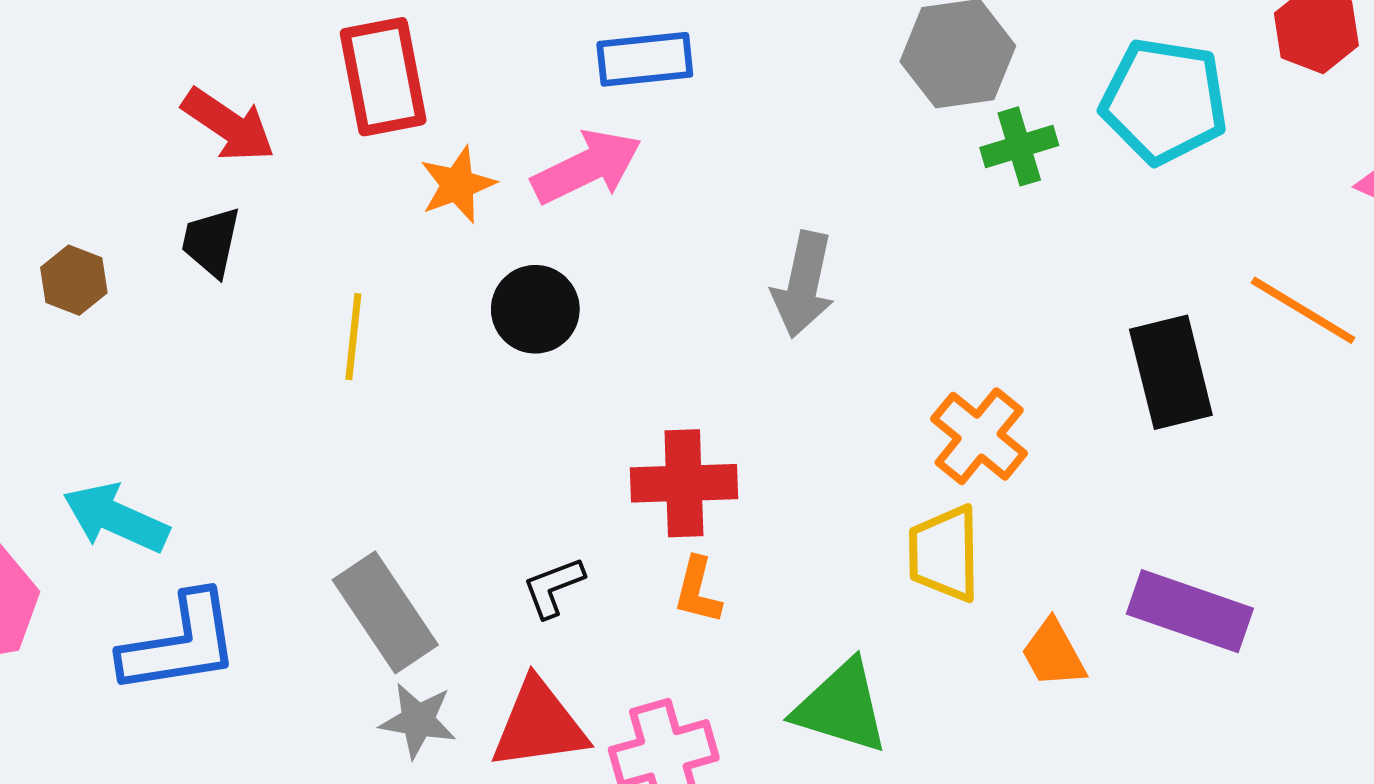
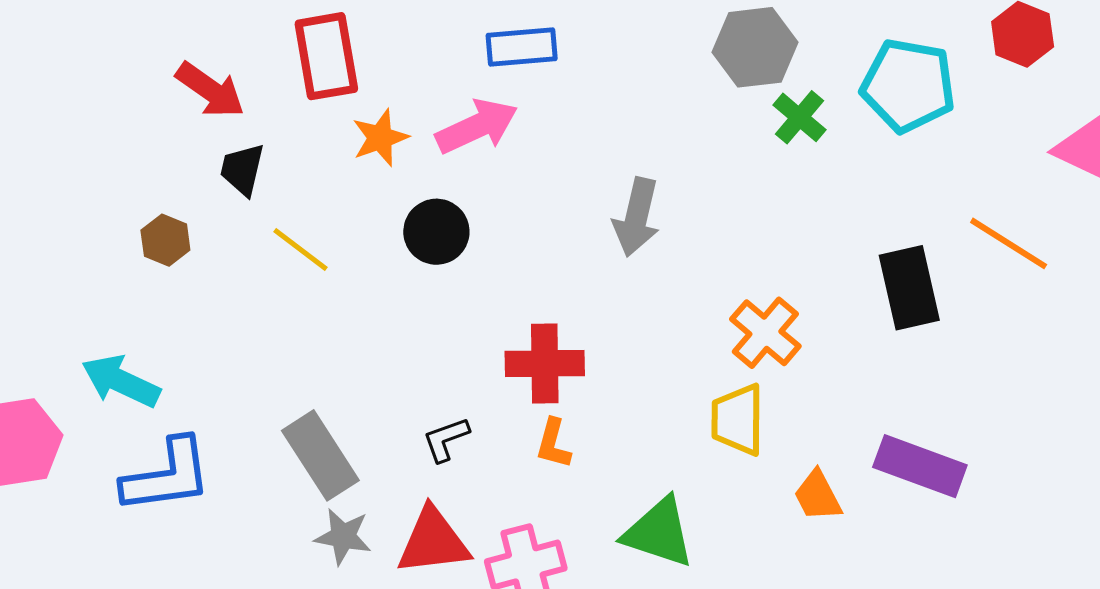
green cross: (1019, 146) -> (799, 117), turned -34
black trapezoid: (211, 242) -> (242, 169), moved
brown hexagon: (74, 280) -> (165, 240), moved
yellow line: (353, 337) -> (300, 250), turned -60

